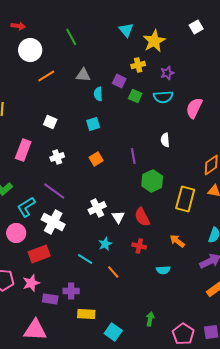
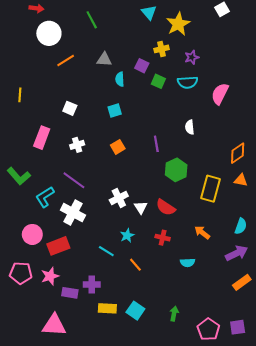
red semicircle: (142, 217) -> (166, 207), turned -30
pink circle: (16, 233) -> (32, 234), moved
cyan square: (113, 332) -> (135, 311), moved

